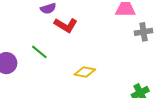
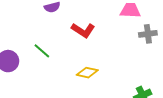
red L-shape: (66, 25) -> (83, 30), moved

